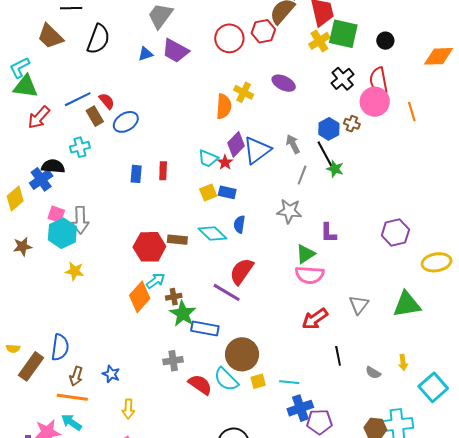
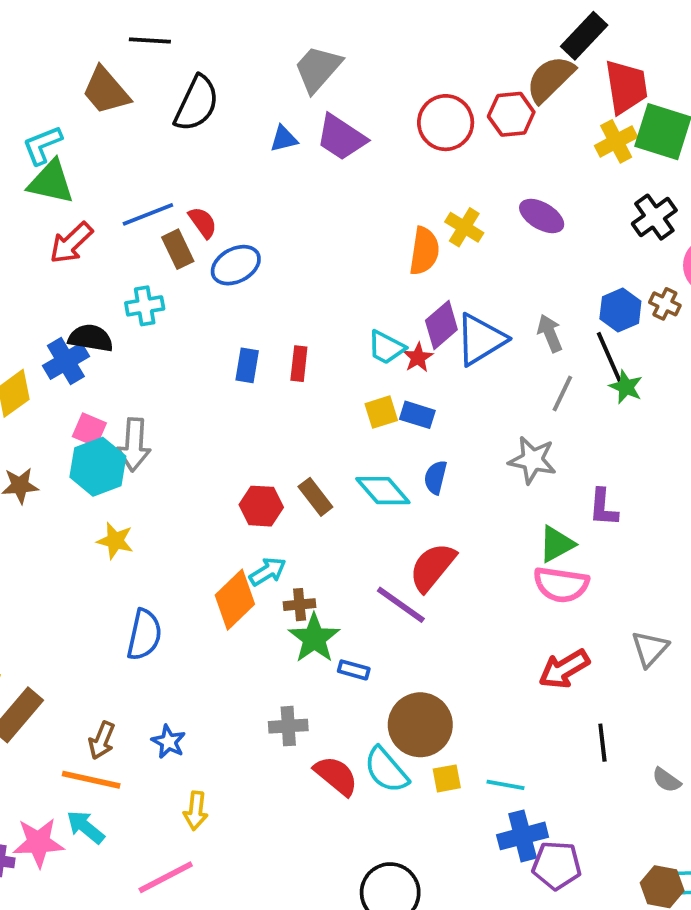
brown rectangle: (177, 240) -> (315, 497), turned 42
red hexagon: (149, 247) -> (261, 506), size x0.7
blue rectangle: (205, 329) -> (354, 670), size x0.6
blue semicircle: (60, 347) -> (144, 635), moved

